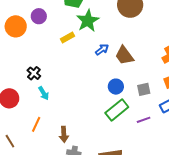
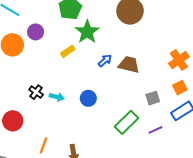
brown trapezoid: (124, 56) -> (129, 65), turned 145
blue circle: (116, 87) -> (88, 98), moved
cyan arrow: (44, 93) -> (57, 97), moved, turned -40

